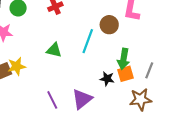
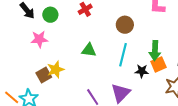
brown circle: (109, 25) -> (125, 25), moved
cyan line: (88, 41) -> (123, 55), moved

